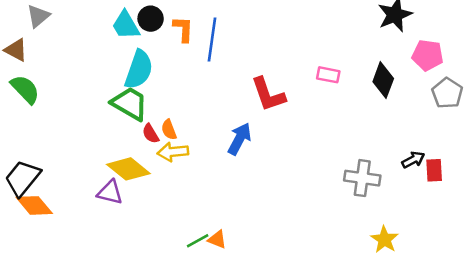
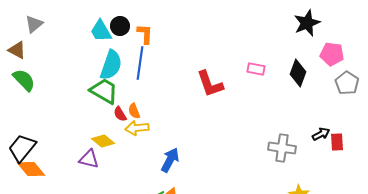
blue line: (212, 40) -> (140, 63), moved
blue arrow: (239, 139) -> (170, 160), moved
yellow diamond: (128, 169) -> (103, 141), size x0.7

